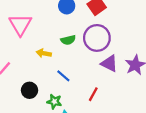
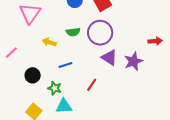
blue line: (63, 76) -> (65, 65), turned -64

